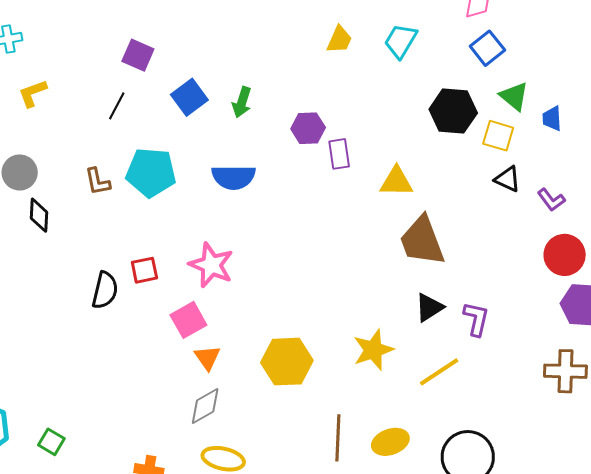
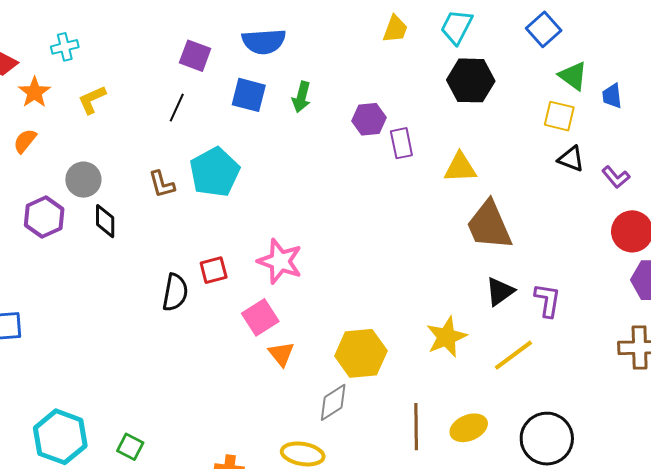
blue square: (189, 97) -> (249, 95), turned -36
black hexagon: (453, 111) -> (471, 80), moved
cyan pentagon: (151, 172) -> (215, 172), turned -30
blue semicircle: (234, 177) -> (264, 41), moved
gray diamond: (205, 406) -> (333, 402), moved

